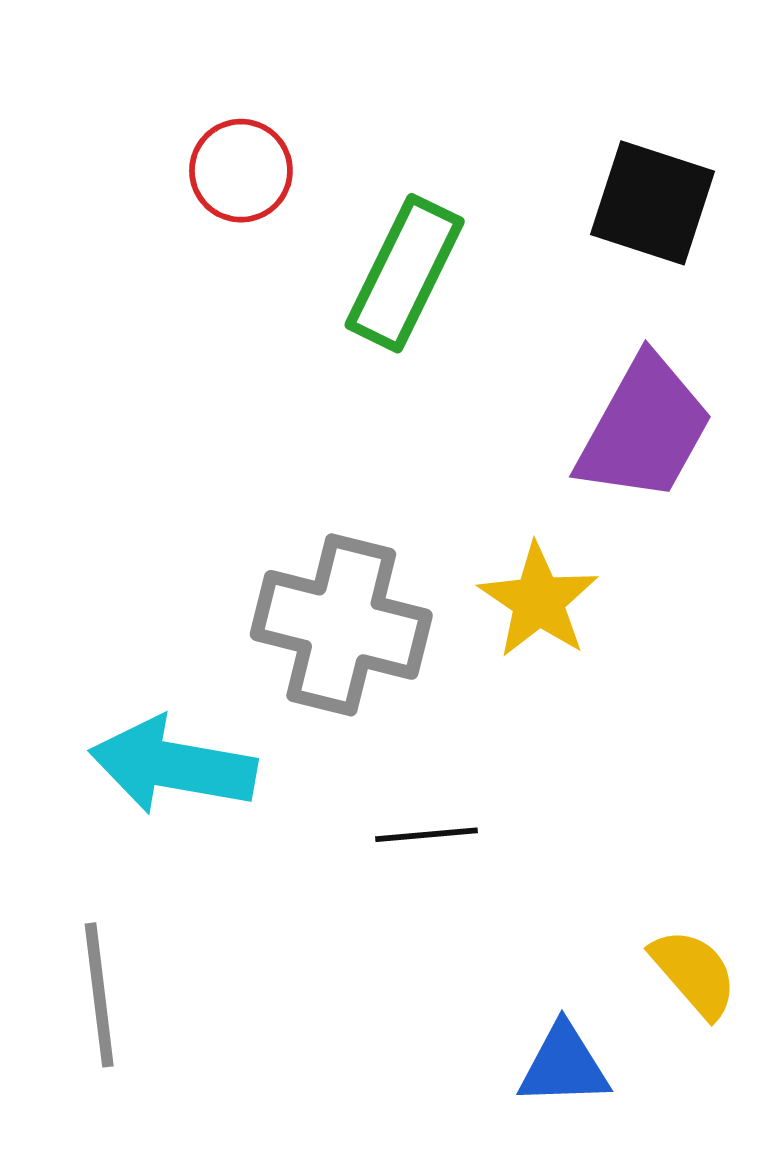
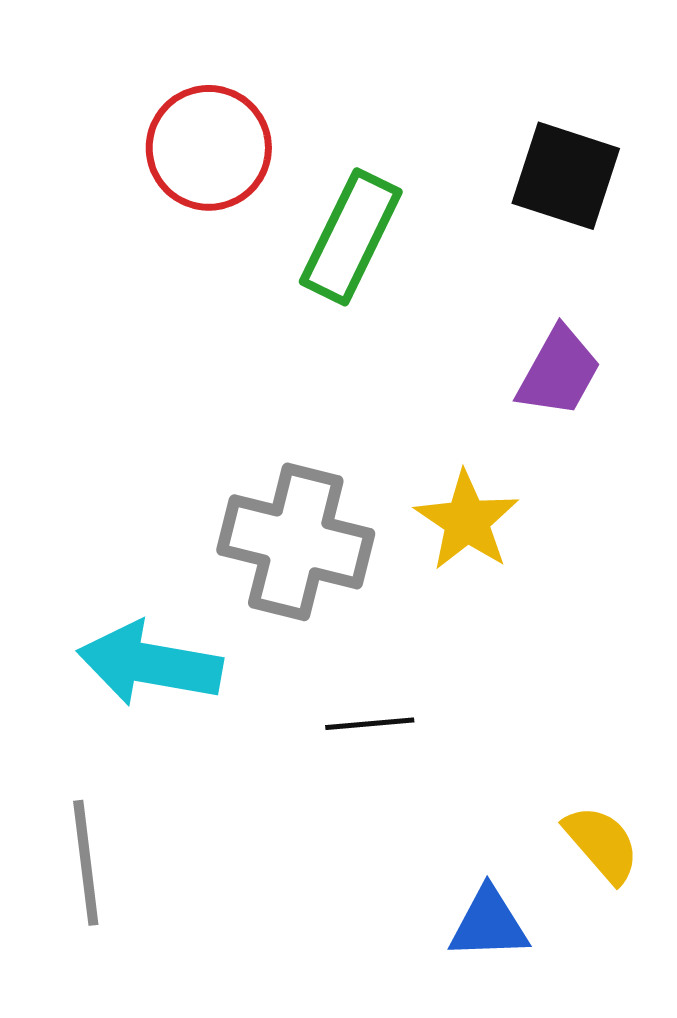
red circle: (241, 171) -> (209, 148), size x1.4
purple trapezoid: (644, 429) -> (559, 372), size x0.7

